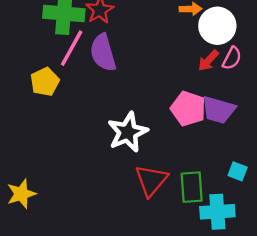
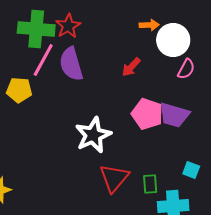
red arrow: (208, 60) -> (131, 67), moved
yellow pentagon: (45, 82) -> (19, 90), turned 30
green rectangle: (192, 187) -> (150, 184), size x0.7

